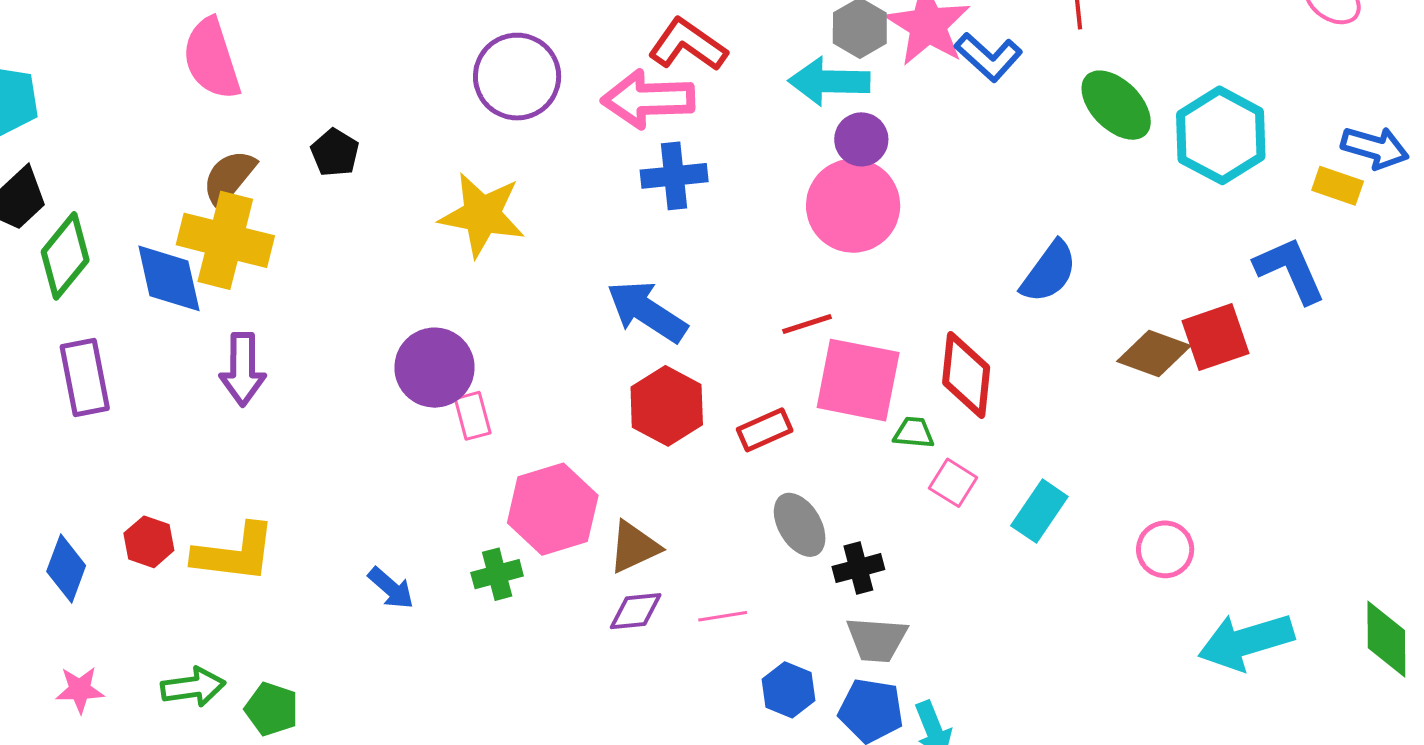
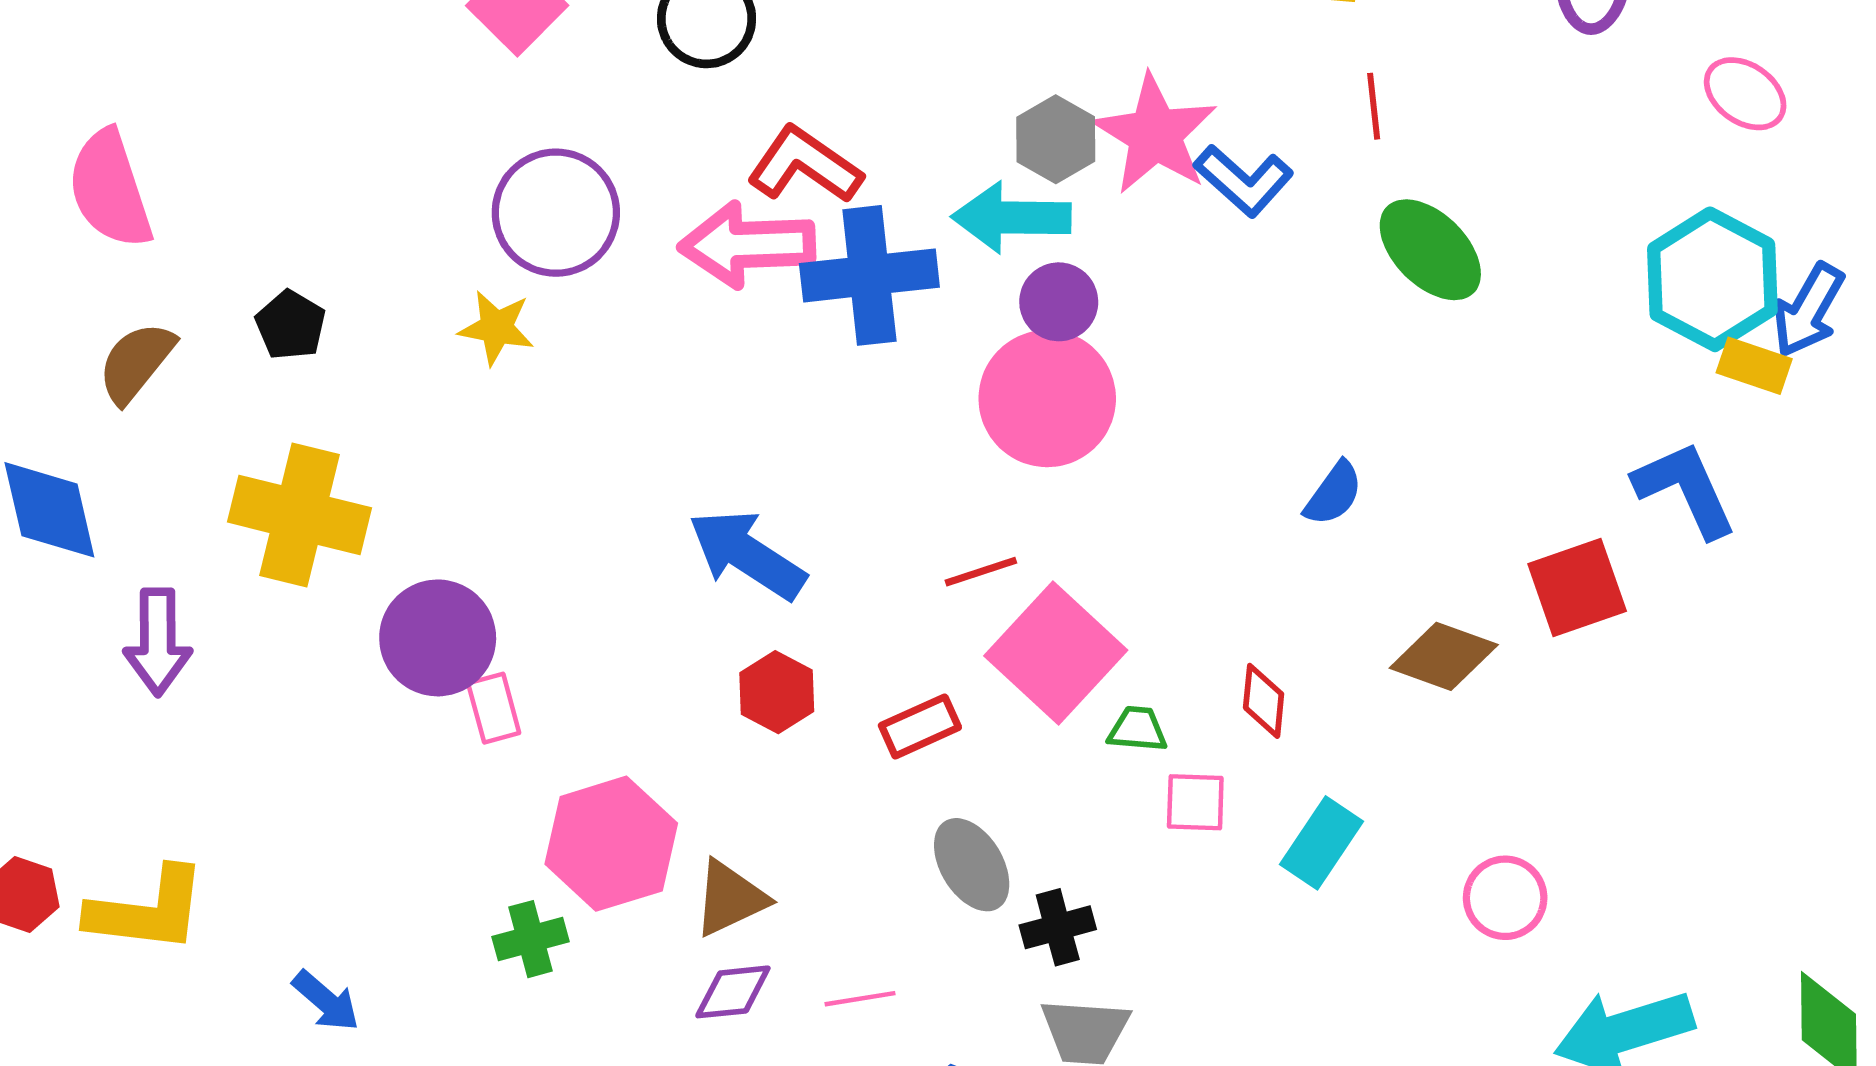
cyan hexagon: (1221, 135) -> (1712, 279), moved
blue arrow: (1375, 148) -> (1808, 310), turned 104
blue cross: (674, 176) -> (869, 275), moved, size x1.4
yellow star: (482, 215) -> (496, 328), moved, size x0.6
yellow cross: (225, 240) -> (300, 515), moved
blue semicircle: (1049, 272) -> (1334, 494), size x0.7
brown diamond: (1154, 354) -> (1444, 656), moved
red diamond: (966, 375) -> (1264, 701), moved, size x0.6
pink square: (858, 380) -> (1056, 653), turned 32
red hexagon: (667, 406) -> (777, 692), size x0.7
pink square: (953, 483) -> (1195, 802), turned -30
blue arrow: (391, 588) -> (326, 1001), moved

